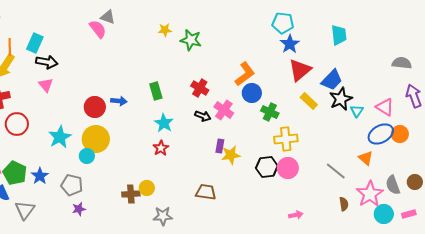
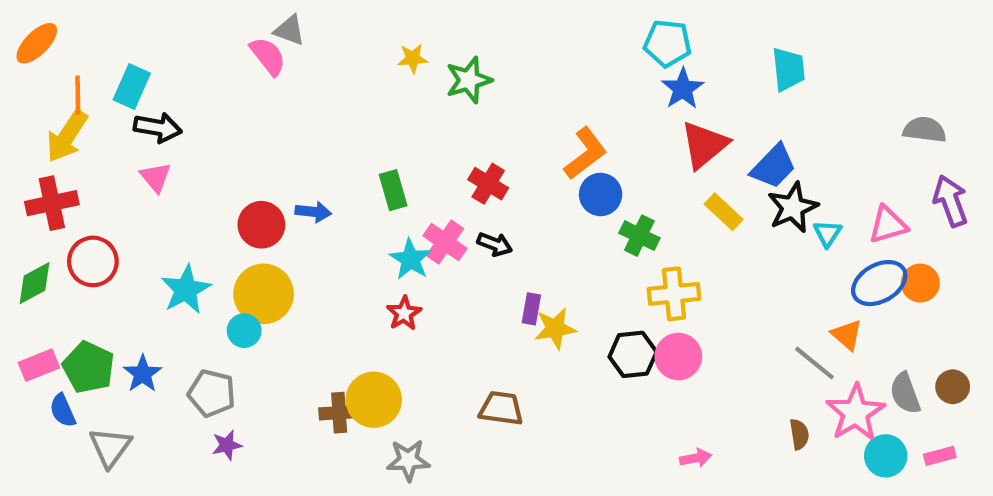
green star: (191, 40) -> (469, 80), turned -30
pink triangle: (385, 107) -> (888, 225), turned -48
pink cross: (224, 110) -> (445, 242), moved
gray line: (336, 171) -> (814, 363), moved
yellow circle: (147, 188) -> (374, 400), size x1.6

